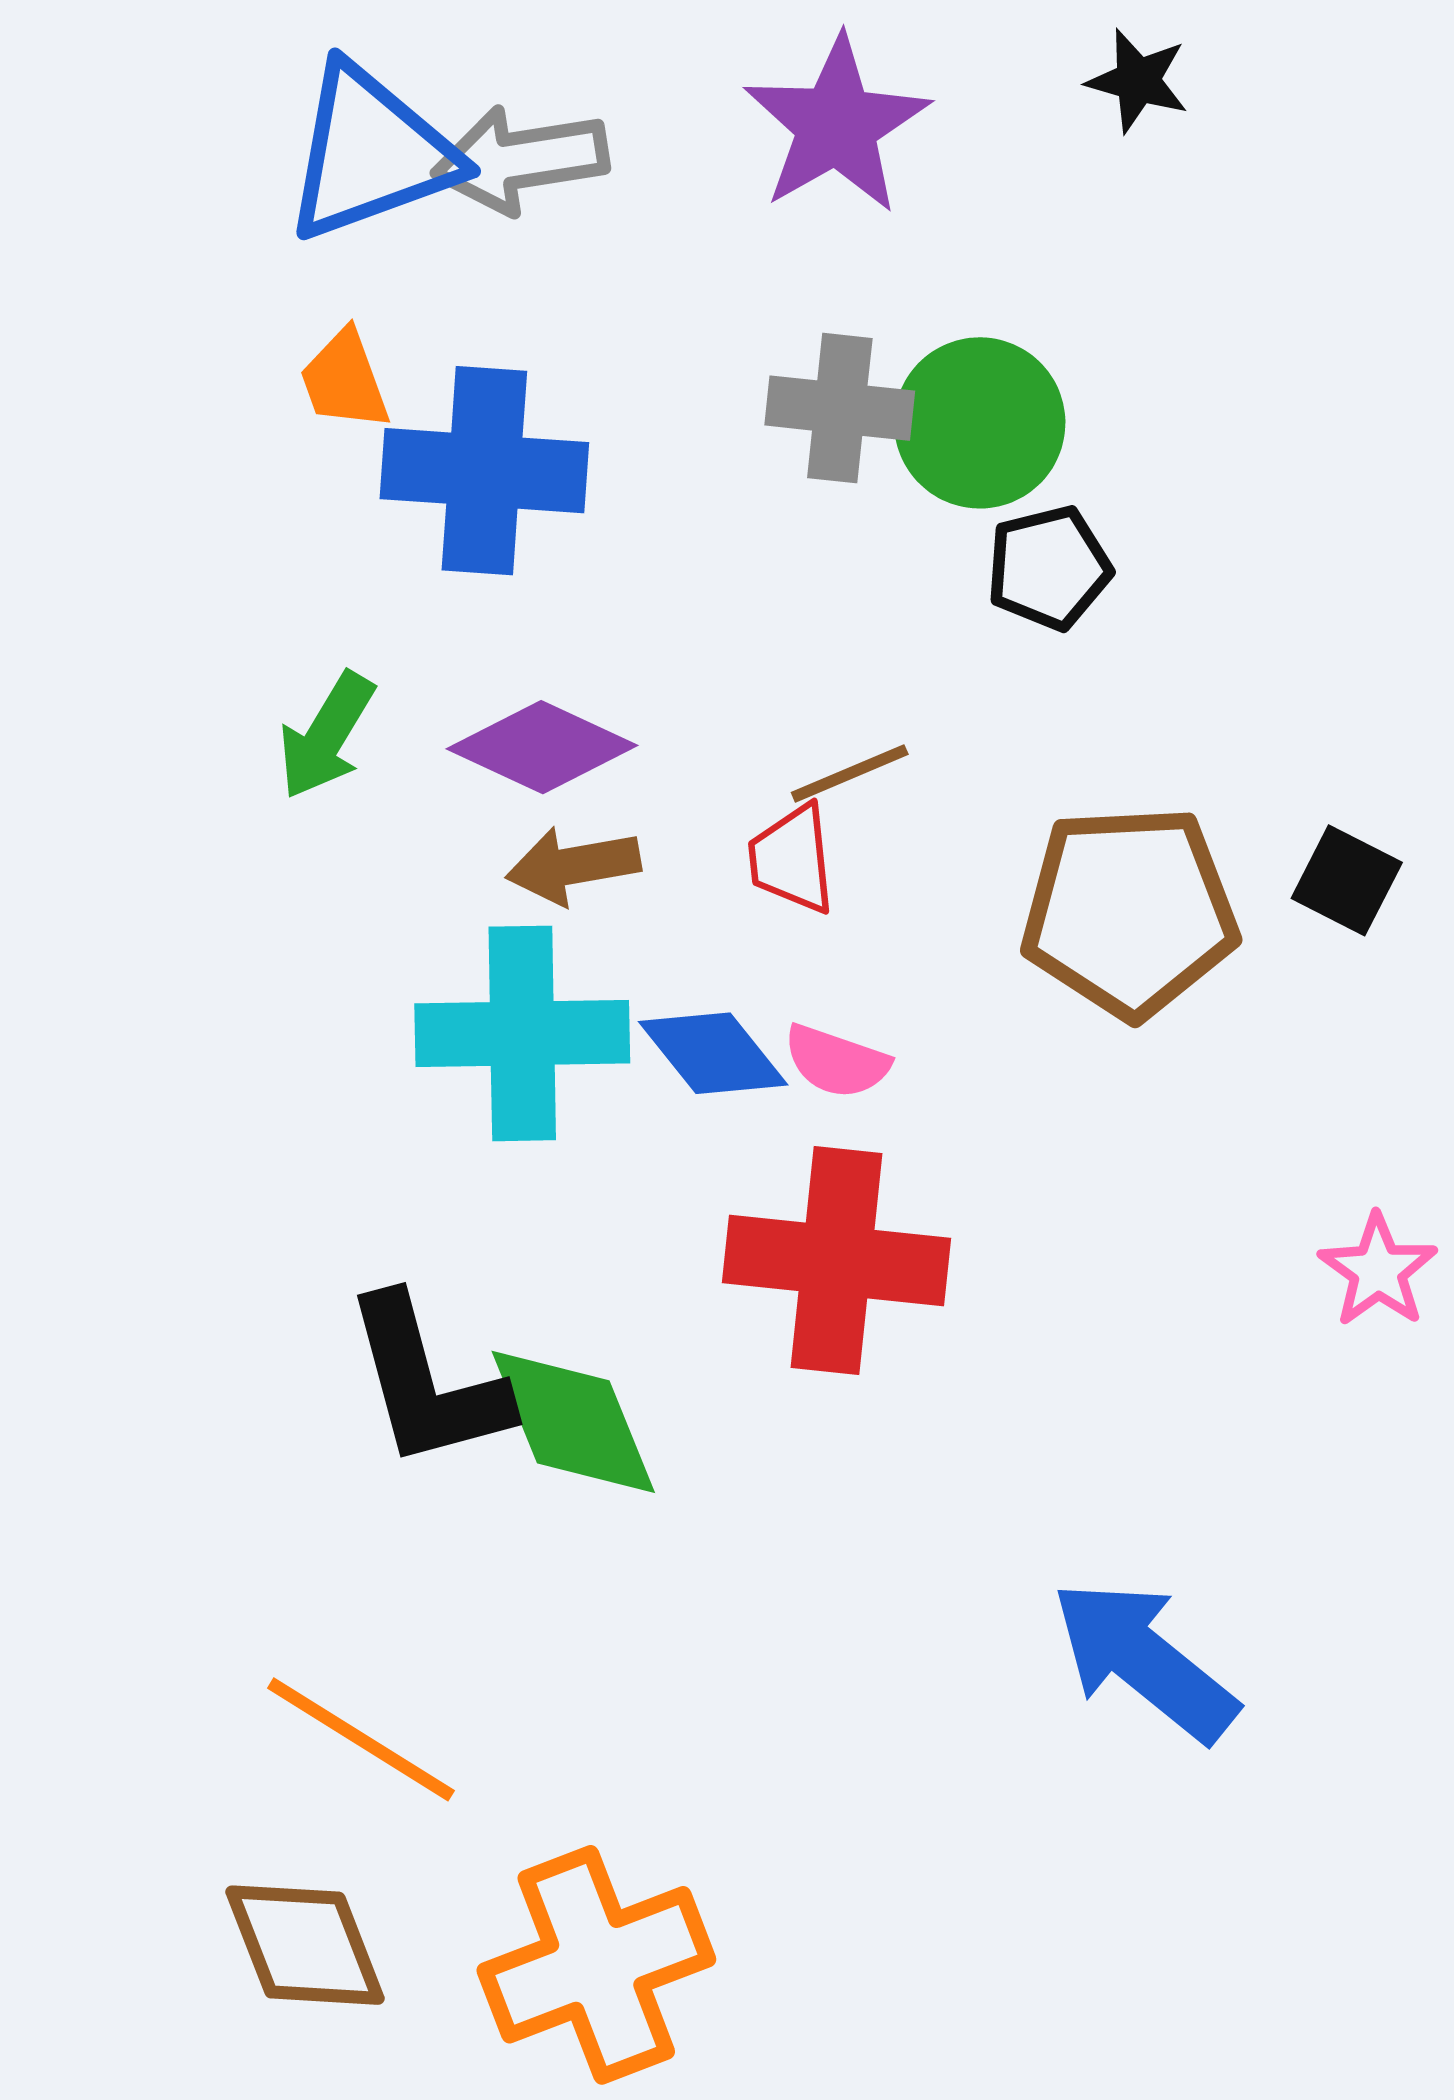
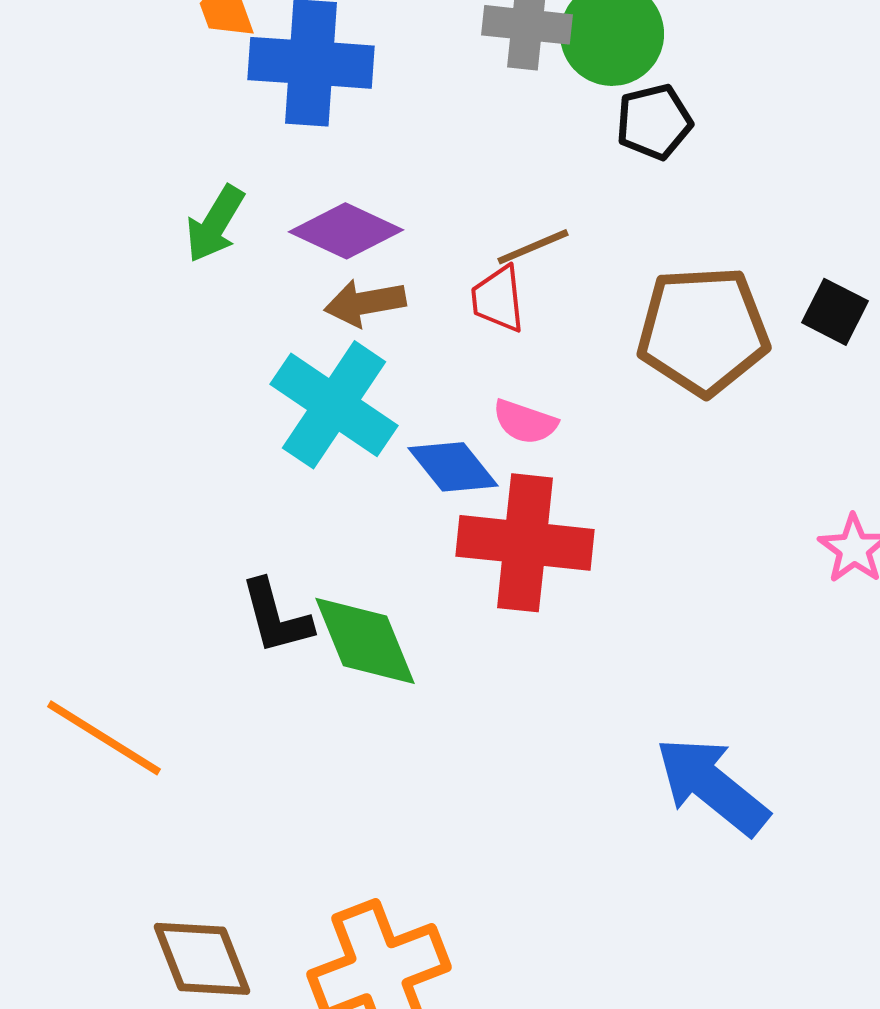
cyan cross: (522, 1033) -> (334, 405), turned 35
blue diamond: (713, 1053) -> (453, 467), moved
black L-shape: (427, 1382) -> (276, 617), size x0.7
orange line: (361, 1739) -> (104, 738), moved

